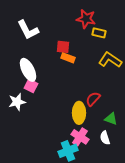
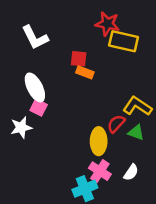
yellow rectangle: (99, 33) -> (124, 41), size x1.6
yellow L-shape: (110, 60) -> (137, 106), moved
green triangle: (111, 119) -> (136, 132), moved
white semicircle: (105, 138) -> (131, 172), turned -128

